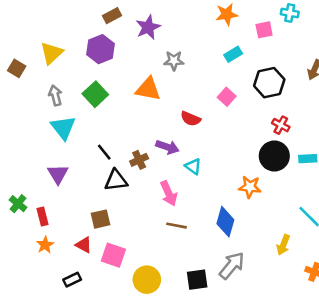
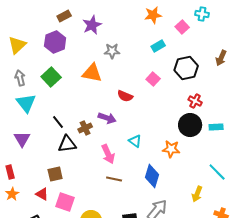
pink square: (264, 30) -> (182, 27), turned -32
cyan triangle: (193, 166) -> (135, 141), moved

